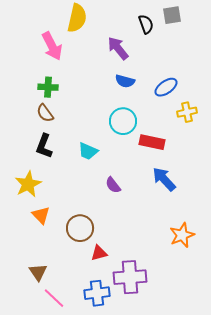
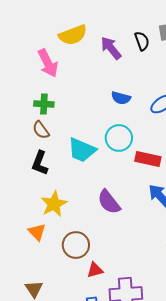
yellow semicircle: (77, 18) -> (73, 35), turned 56
purple arrow: (118, 48) -> (111, 48), moved
cyan trapezoid: (88, 151) -> (82, 150), moved, size x1.4
yellow star: (28, 184) -> (54, 204), moved
purple semicircle: (113, 185) -> (109, 202), size x1.5

